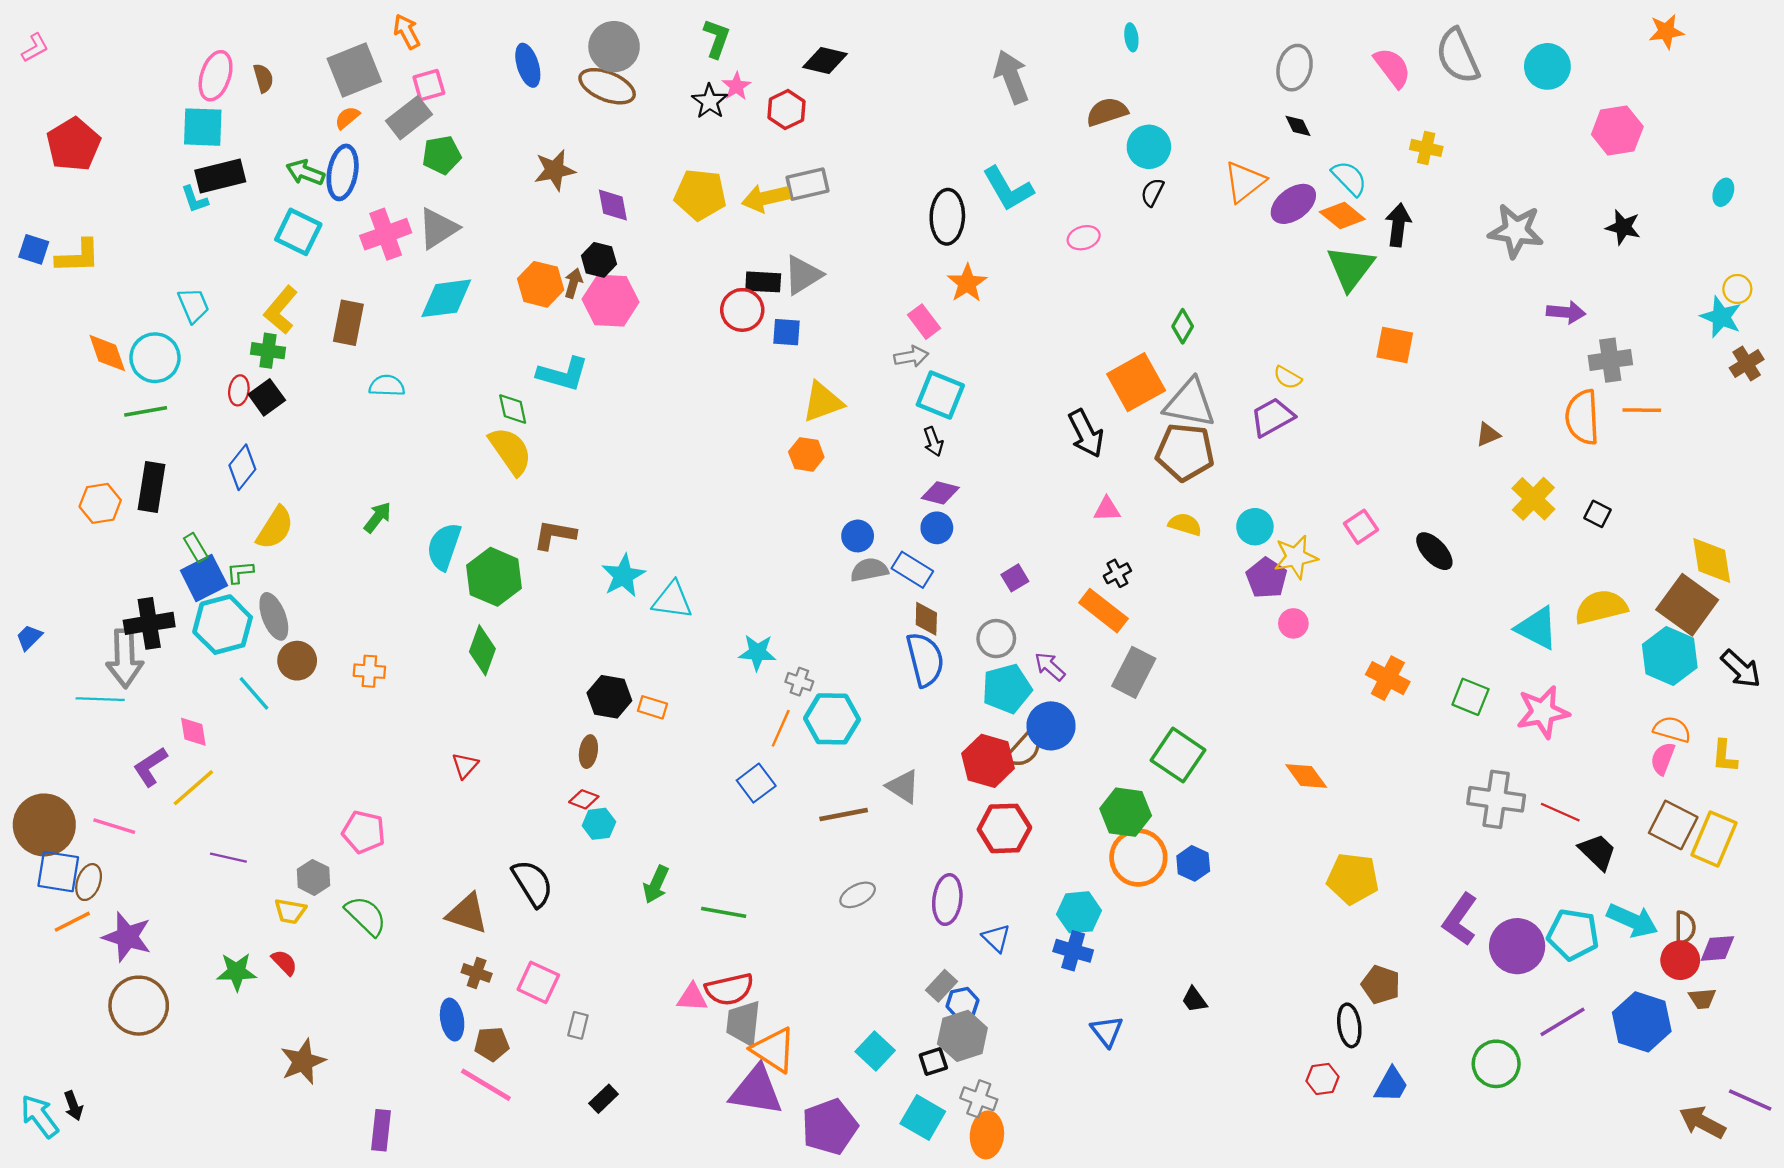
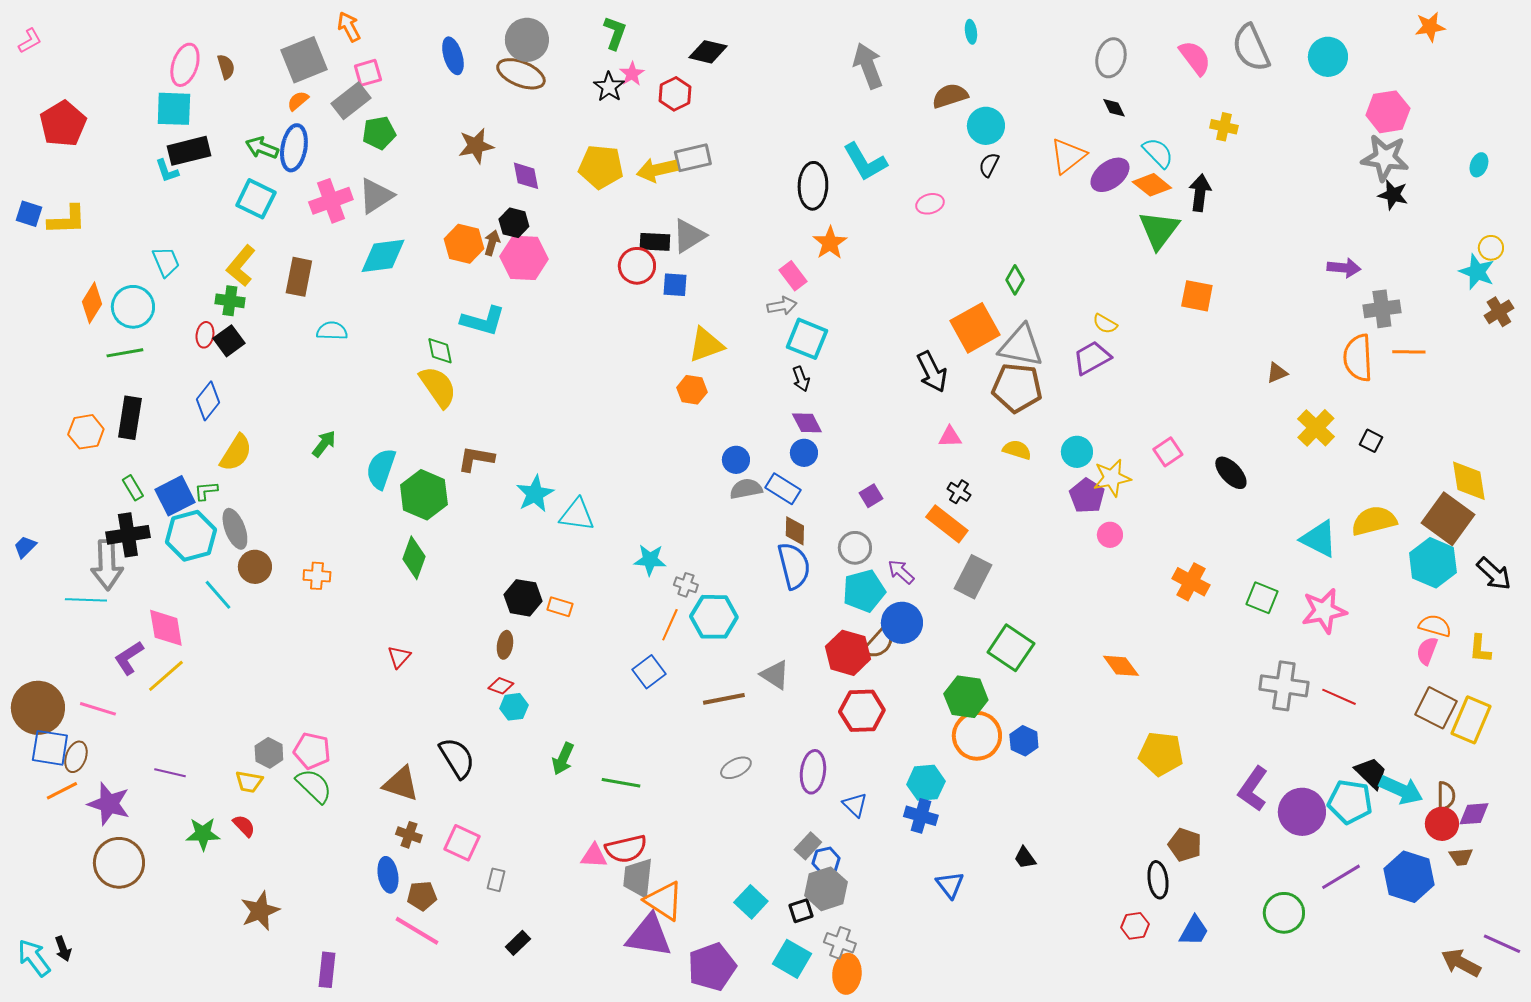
gray star: (1516, 231) -> (1385, 158), moved
orange diamond: (107, 353) -> (92, 303), turned 51
purple diamond: (940, 493) -> (807, 423), turned 48
green rectangle: (196, 548) -> (133, 488), moved
black cross: (1117, 573) -> (959, 492), turned -30
pink diamond: (193, 732) -> (166, 628), size x1.5
pink pentagon: (364, 832) -> (312, 751), moved
black trapezoid: (1597, 852) -> (1371, 773), moved
purple line: (228, 858) -> (170, 773), moved

